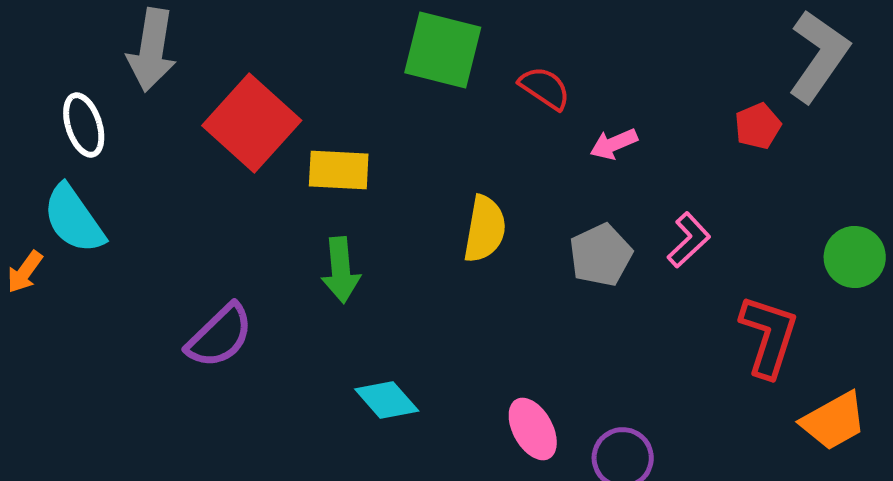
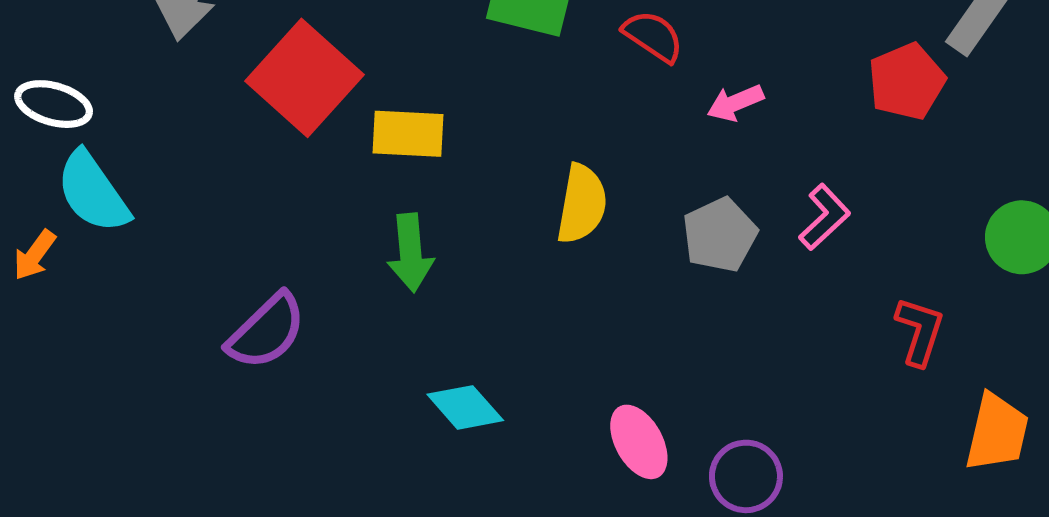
white ellipse: (84, 125) -> (54, 104), moved, turned -56
red pentagon: (758, 126) -> (907, 81), size x1.4
red L-shape: (769, 336) -> (920, 331), size x0.7
orange trapezoid: (834, 421) -> (997, 432), turned -48

